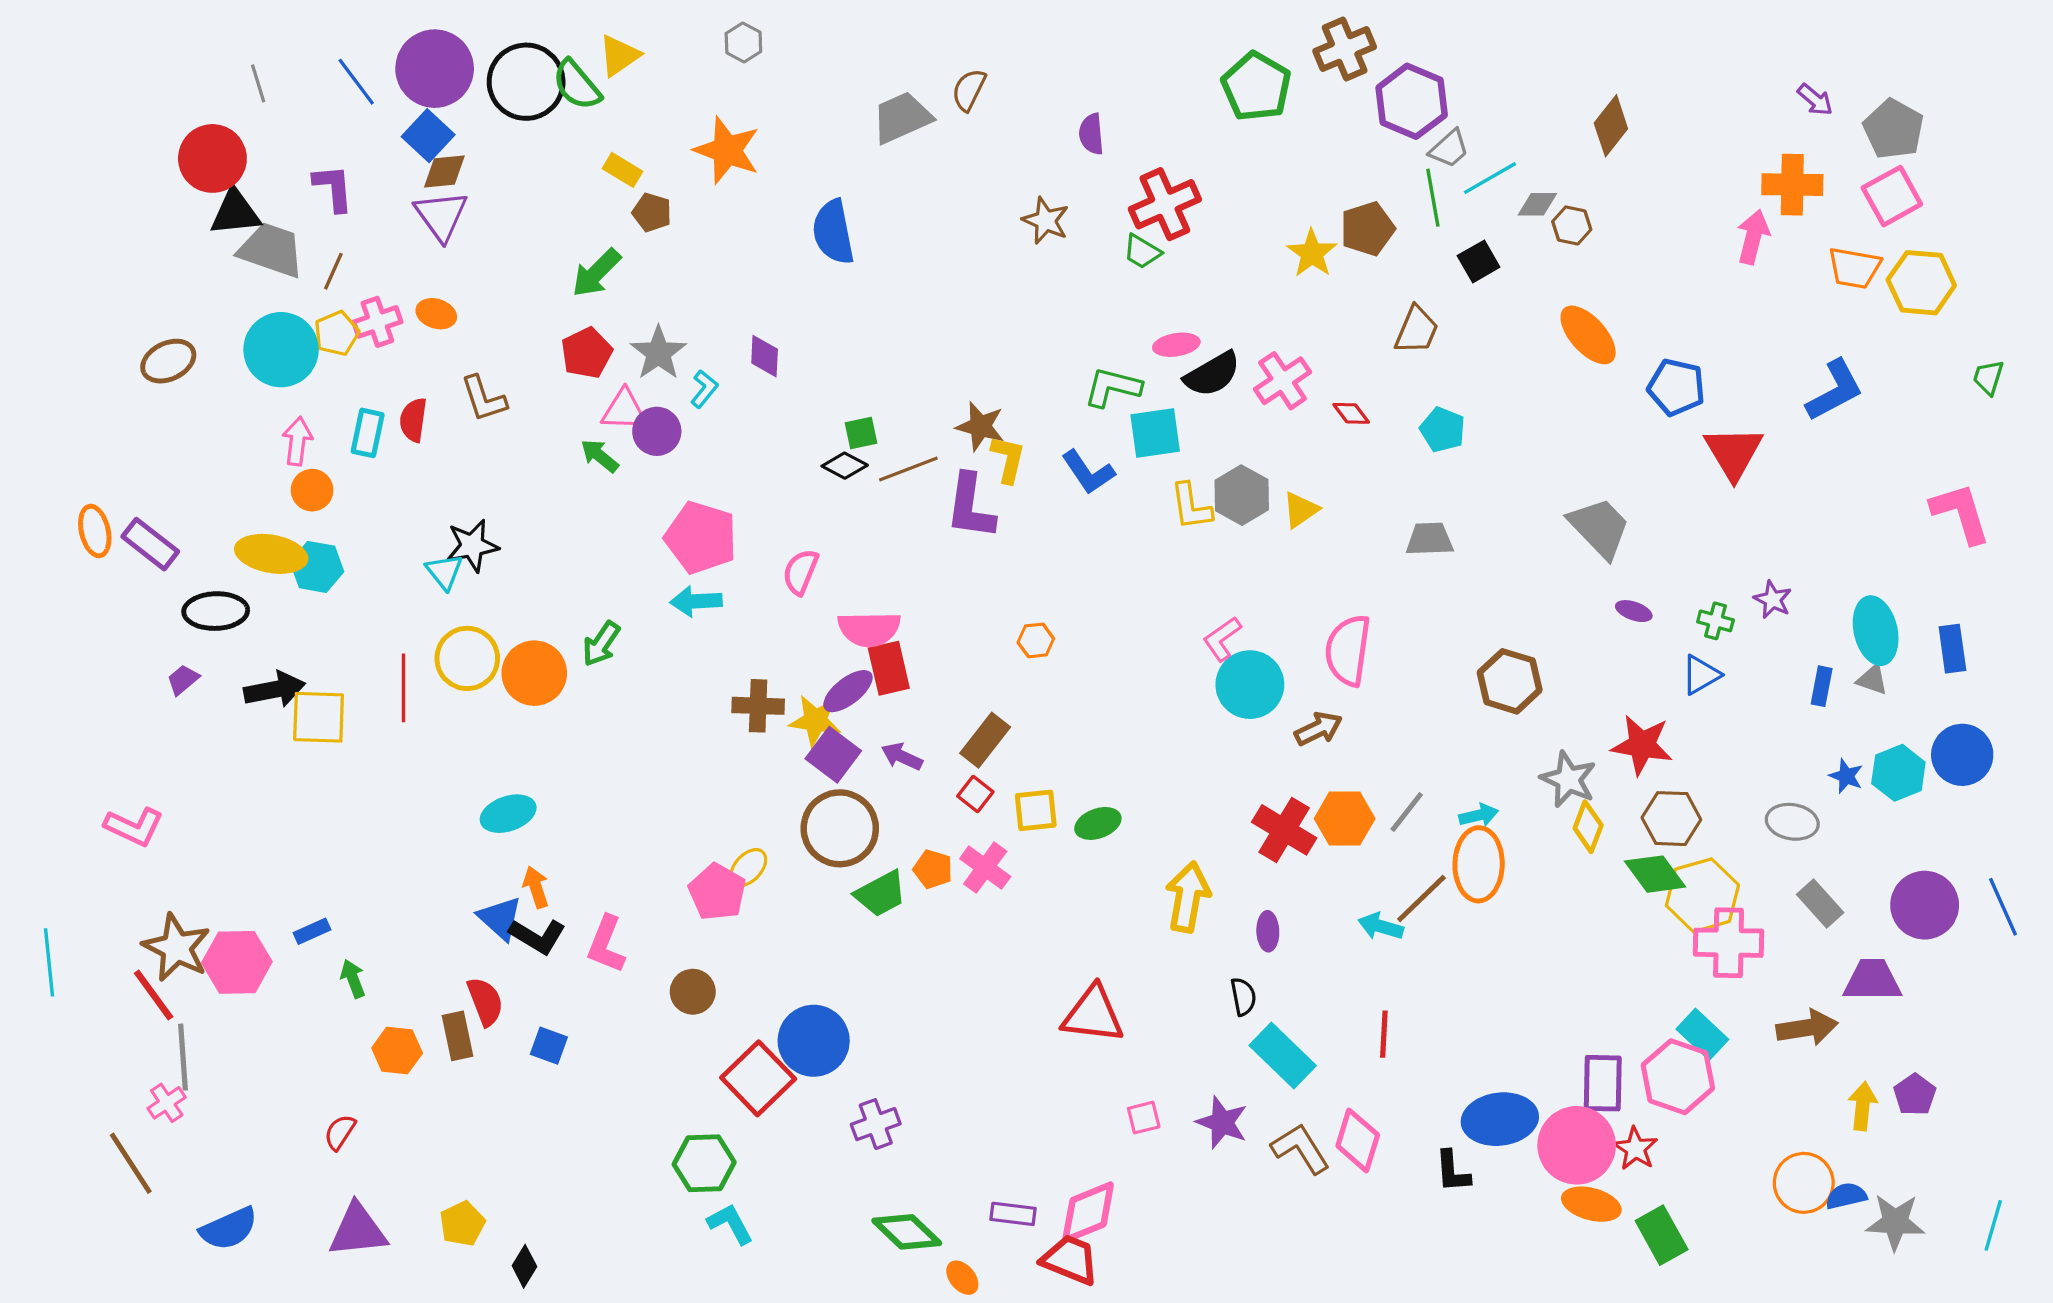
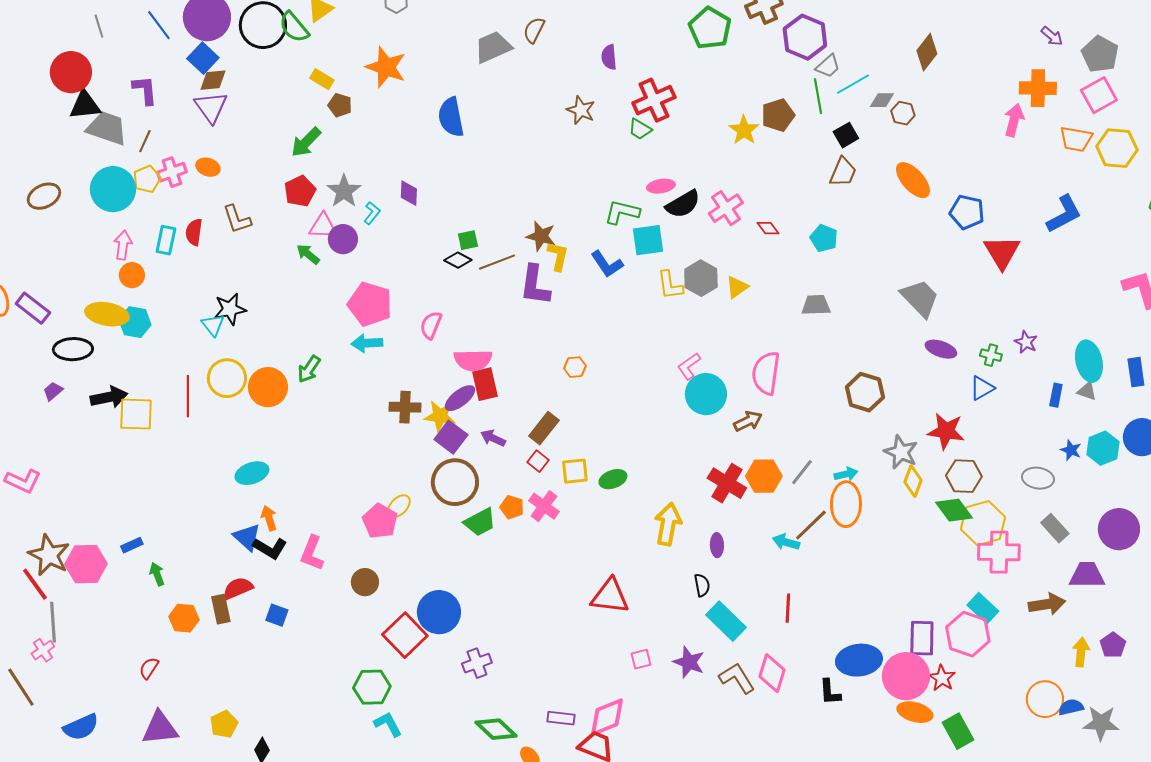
brown trapezoid: (1417, 330) -> (843, 172), moved
purple ellipse: (1634, 611) -> (941, 349), size x1.4
red semicircle: (485, 1002) -> (238, 588), turned -92

